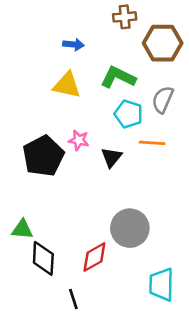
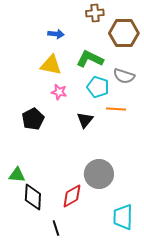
gray semicircle: (163, 100) -> (124, 76), turned -95
pink star: (79, 140) -> (59, 92), moved
black pentagon: (43, 156) -> (33, 119), size x0.7

